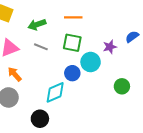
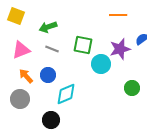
orange line: (73, 17) -> (118, 15), moved
purple star: (110, 47) -> (120, 49), size x1.5
blue circle: (72, 73) -> (48, 75), moved

